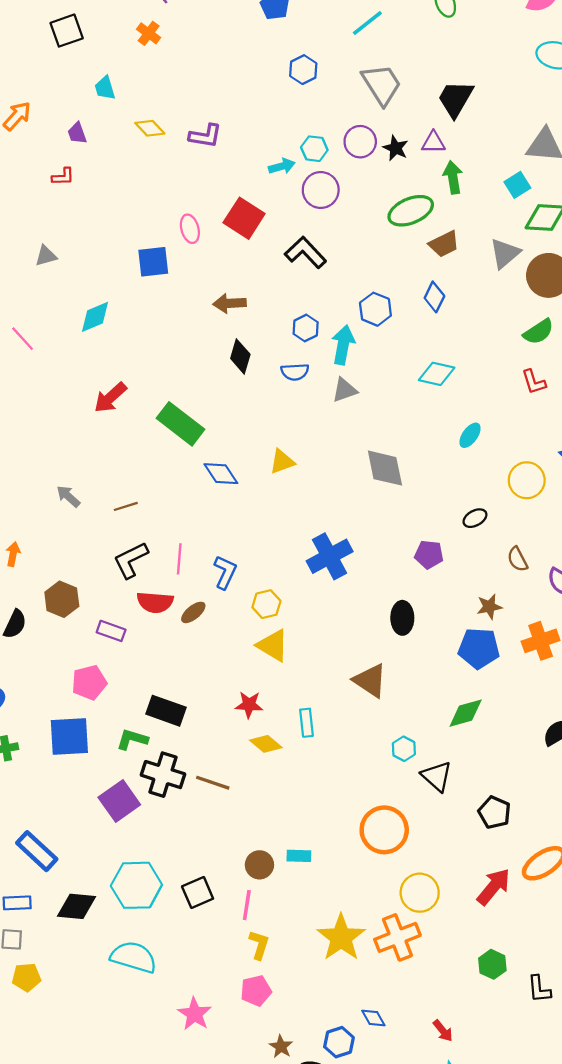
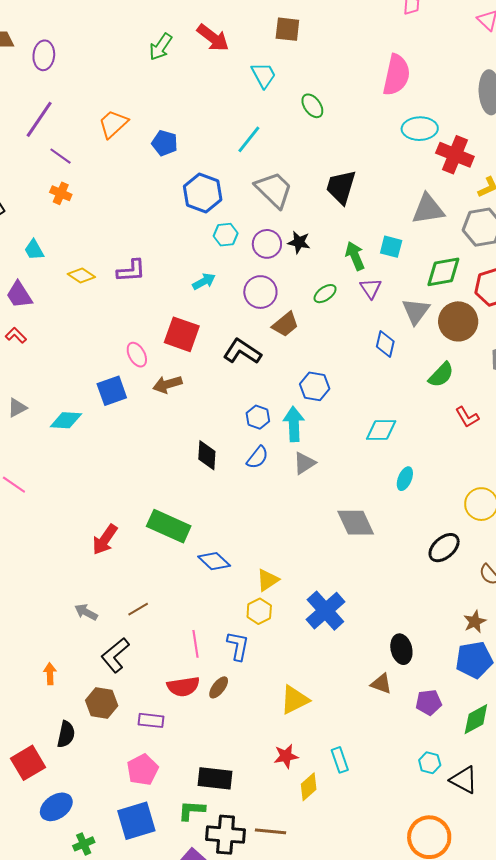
blue hexagon: (303, 70) -> (203, 193), size x1.5
purple trapezoid: (77, 133) -> (19, 295), size x1.4
purple triangle: (433, 142) -> (371, 288), moved, turned -50
cyan hexagon: (314, 149) -> (226, 235), moved
red L-shape: (63, 177) -> (16, 335), turned -120
cyan square: (517, 185) -> (391, 247), moved, turned -30
purple circle: (321, 190) -> (260, 292), moved
green ellipse: (411, 211) -> (325, 294), size x0.6
brown trapezoid: (444, 244) -> (285, 324), moved
blue diamond: (434, 297) -> (385, 344), moved
brown arrow: (230, 303) -> (167, 384), moved
cyan diamond: (95, 317) -> (66, 420), moved, turned 40
green semicircle: (539, 332) -> (441, 375), moved
blue semicircle: (295, 372) -> (257, 457), turned -35
red arrow: (110, 398) -> (105, 540), moved
cyan ellipse: (470, 435) -> (405, 479), moved
yellow triangle: (282, 462) -> (268, 580), moved
black ellipse: (475, 518) -> (444, 548), size x1.5
purple pentagon: (429, 554) -> (429, 702), moved
black L-shape: (131, 560) -> (115, 655), moved
yellow hexagon: (266, 604) -> (259, 611), moved
yellow triangle: (273, 645) -> (295, 700), turned -44
brown triangle: (370, 681) -> (381, 684), moved, size x0.7
yellow diamond: (266, 744) -> (309, 787), turned -68

